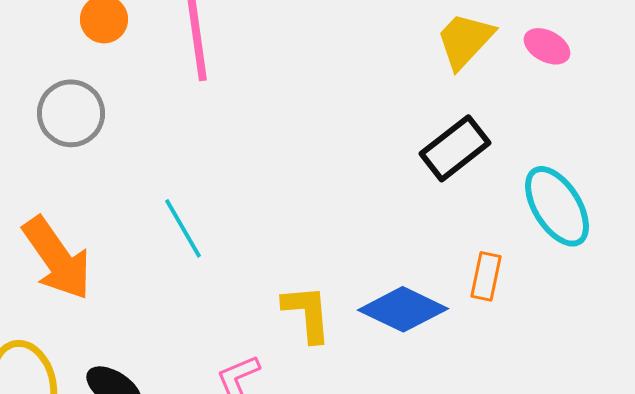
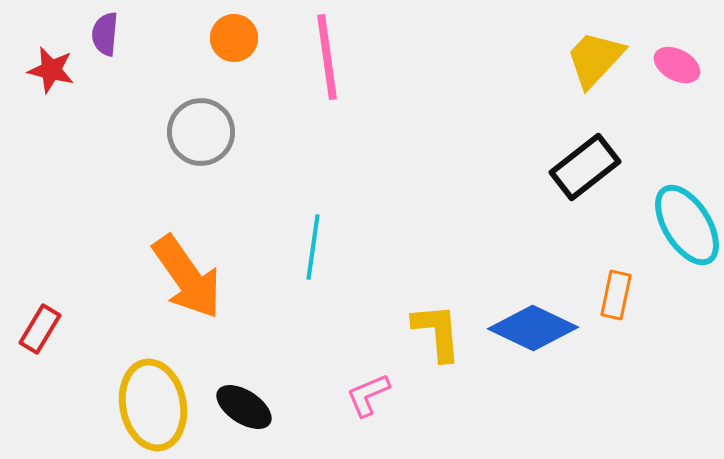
cyan line: (183, 228) -> (313, 247), turned 38

